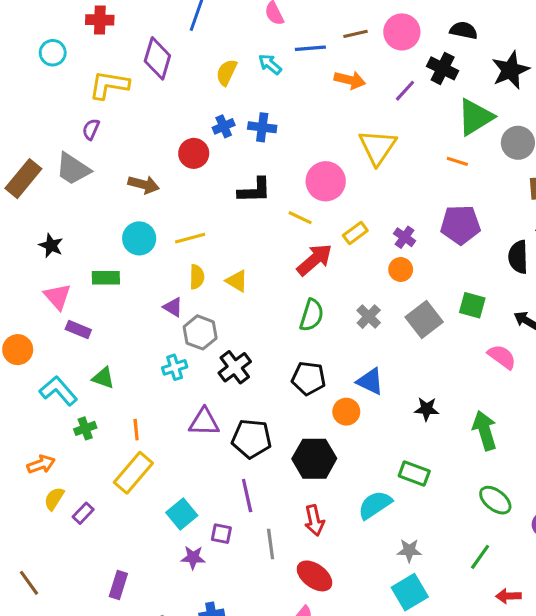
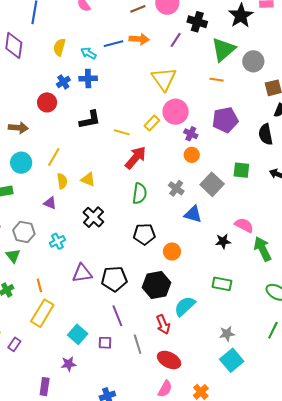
blue line: (310, 48) -> (113, 44), moved
cyan arrow: (270, 64) -> (89, 53), moved
pink circle: (326, 181) -> (176, 112), moved
yellow rectangle: (355, 233) -> (152, 123), moved
yellow line: (190, 238) -> (54, 157), turned -36
gray hexagon: (200, 332) -> (24, 232), moved
pink semicircle: (502, 357) -> (244, 225), moved
black cross: (235, 367) -> (93, 217), moved
green triangle: (103, 378) -> (13, 256), turned 42
blue triangle: (370, 381) -> (193, 214), moved
cyan semicircle: (375, 505) -> (185, 306), moved
purple star: (193, 558) -> (69, 364), moved

